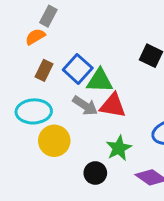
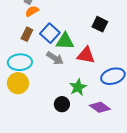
orange semicircle: (35, 37) -> (32, 11), moved
red triangle: (113, 106) -> (86, 55), moved
yellow circle: (54, 141) -> (18, 83), moved

